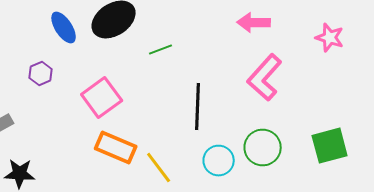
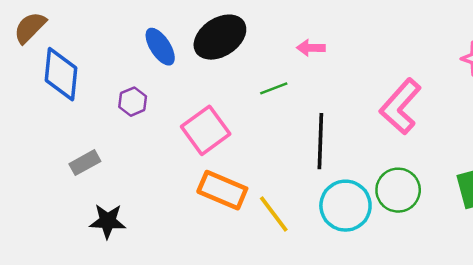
pink arrow: (254, 22) -> (311, 48), moved, size x0.7
green line: (161, 50) -> (274, 88), moved
cyan circle: (219, 160) -> (345, 206), size x1.4

